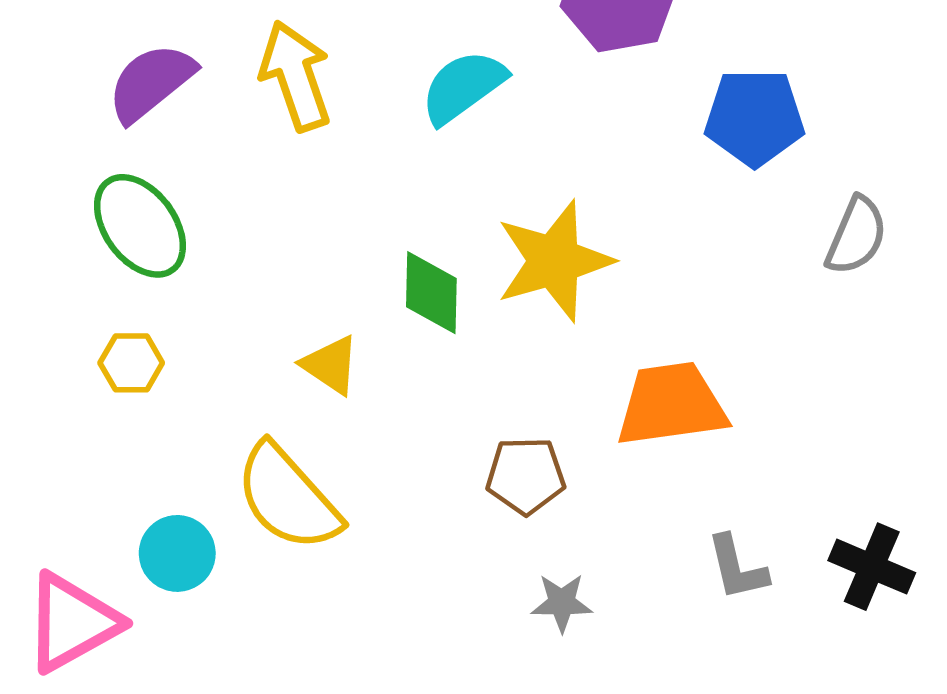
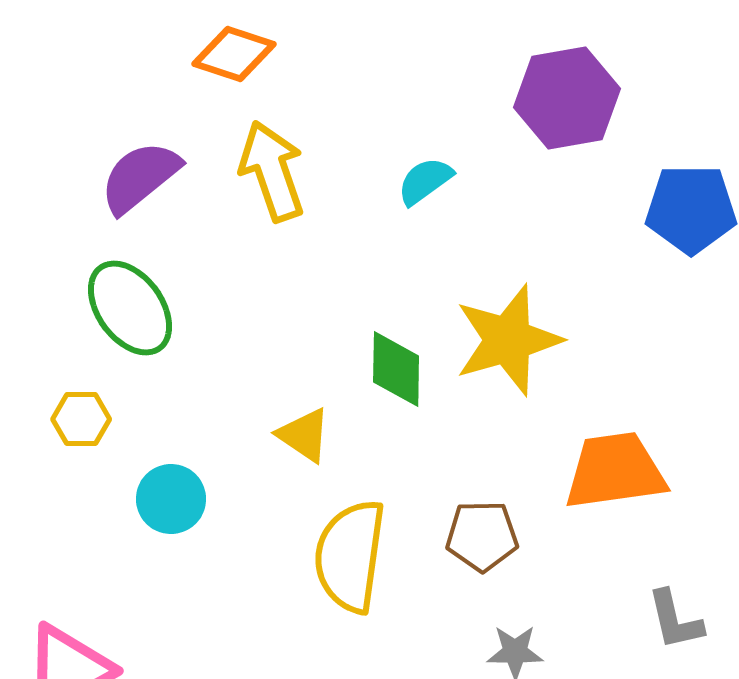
cyan semicircle: (463, 87) -> (425, 181), size x0.7
yellow hexagon: (131, 363) -> (81, 419), moved
yellow semicircle: (288, 498) -> (350, 556), moved, turned 50
cyan circle: (177, 553) -> (171, 499), moved

